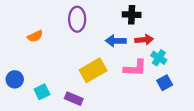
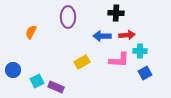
orange semicircle: (35, 36) -> (31, 32), turned 144
cyan cross: (159, 58) -> (140, 51), turned -32
yellow rectangle: (93, 70) -> (82, 62), size x0.7
purple rectangle: (74, 99) -> (56, 87), moved

